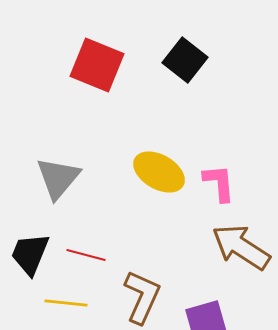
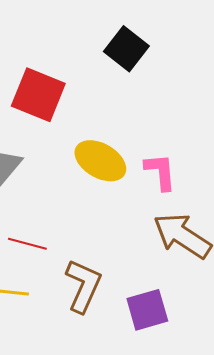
red square: (97, 65) -> (38, 95), moved

